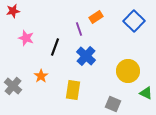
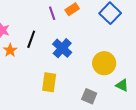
purple line: (79, 29) -> (52, 13), moved
orange star: (41, 76) -> (10, 50), moved

